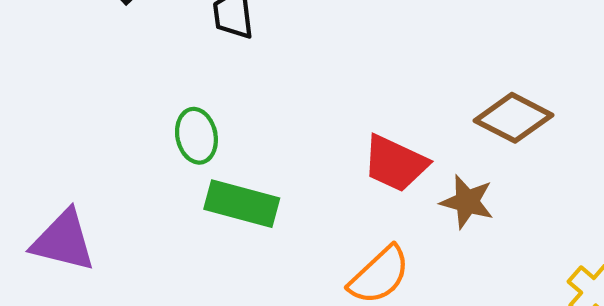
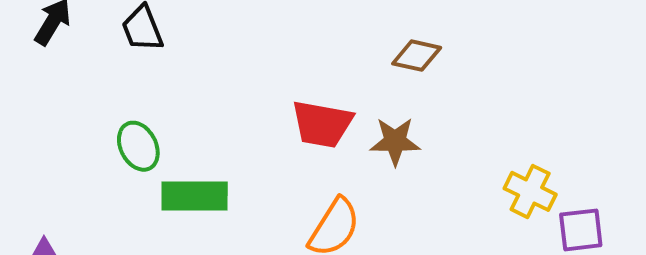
brown diamond: (513, 118) -> (417, 56), size x0.7

